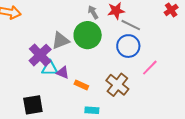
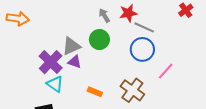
green circle: (88, 35) -> (99, 40), size x0.7
cyan triangle: (50, 68) -> (55, 84), moved, turned 36
purple triangle: (63, 73) -> (75, 62), moved

